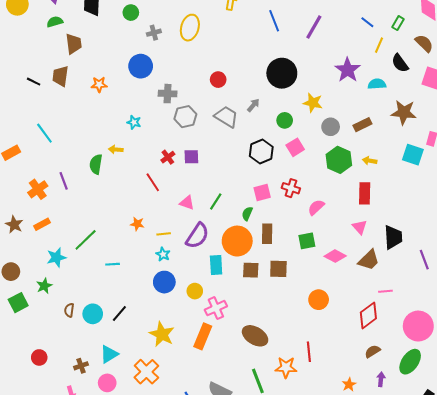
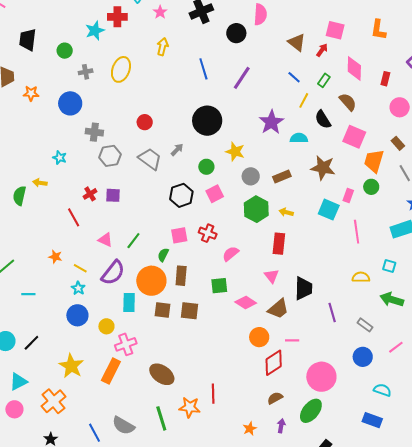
orange star: (99, 84) -> (31, 93), moved
yellow line: (164, 234) -> (80, 268), turned 32
orange circle: (319, 300) -> (259, 337), moved

